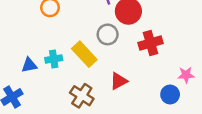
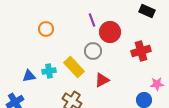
red cross: (150, 43) -> (141, 51), moved
red triangle: (119, 81) -> (102, 80), moved

